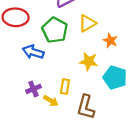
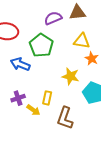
yellow triangle: (87, 23) -> (82, 41), moved, turned 36

